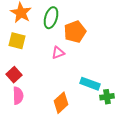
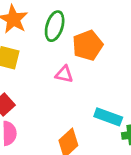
pink triangle: (58, 53) -> (64, 74), turned 32

